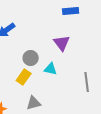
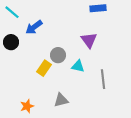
yellow rectangle: (24, 77) -> (44, 68), moved
gray line: (87, 82) -> (103, 79), moved

